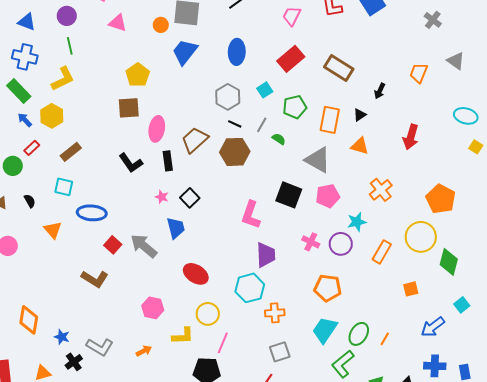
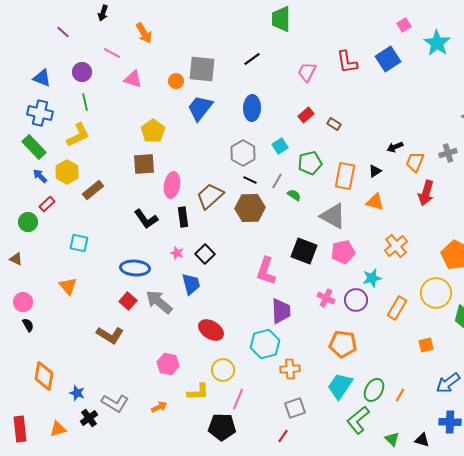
gray cross: (433, 20) -> (448, 153), moved, turned 36
red rectangle: (291, 59) -> (306, 115), size x0.6
brown rectangle: (339, 68) -> (334, 124), moved, size x0.5
orange trapezoid: (419, 73) -> (415, 162), moved
black arrow: (380, 91) -> (395, 147), turned 42
brown rectangle: (71, 152) -> (93, 190), moved
black semicircle: (30, 201) -> (28, 325), moved
blue ellipse: (92, 213) -> (135, 268), moved

